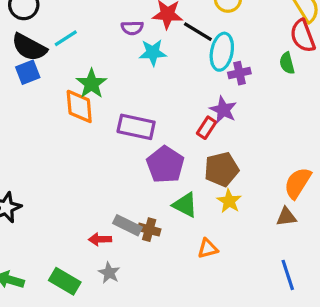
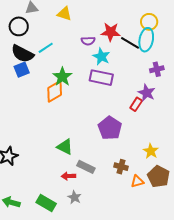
cyan ellipse: (222, 52) -> (146, 40), moved
cyan star: (153, 53) -> (101, 57), turned 30
orange diamond: (79, 106) -> (55, 91), turned 65
purple rectangle: (136, 127) -> (101, 78), moved
brown pentagon: (222, 169) -> (159, 176), moved, turned -30
green triangle: (185, 205) -> (65, 147), moved
brown cross: (149, 230) -> (121, 167), moved

